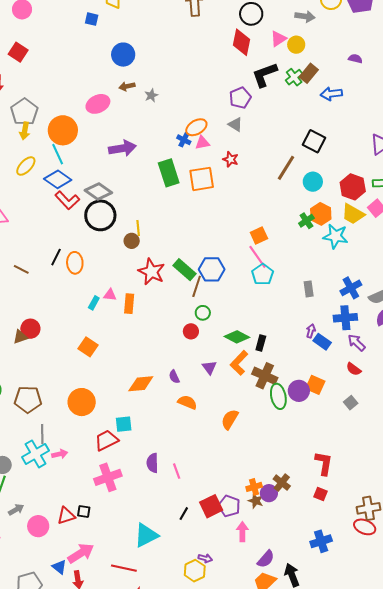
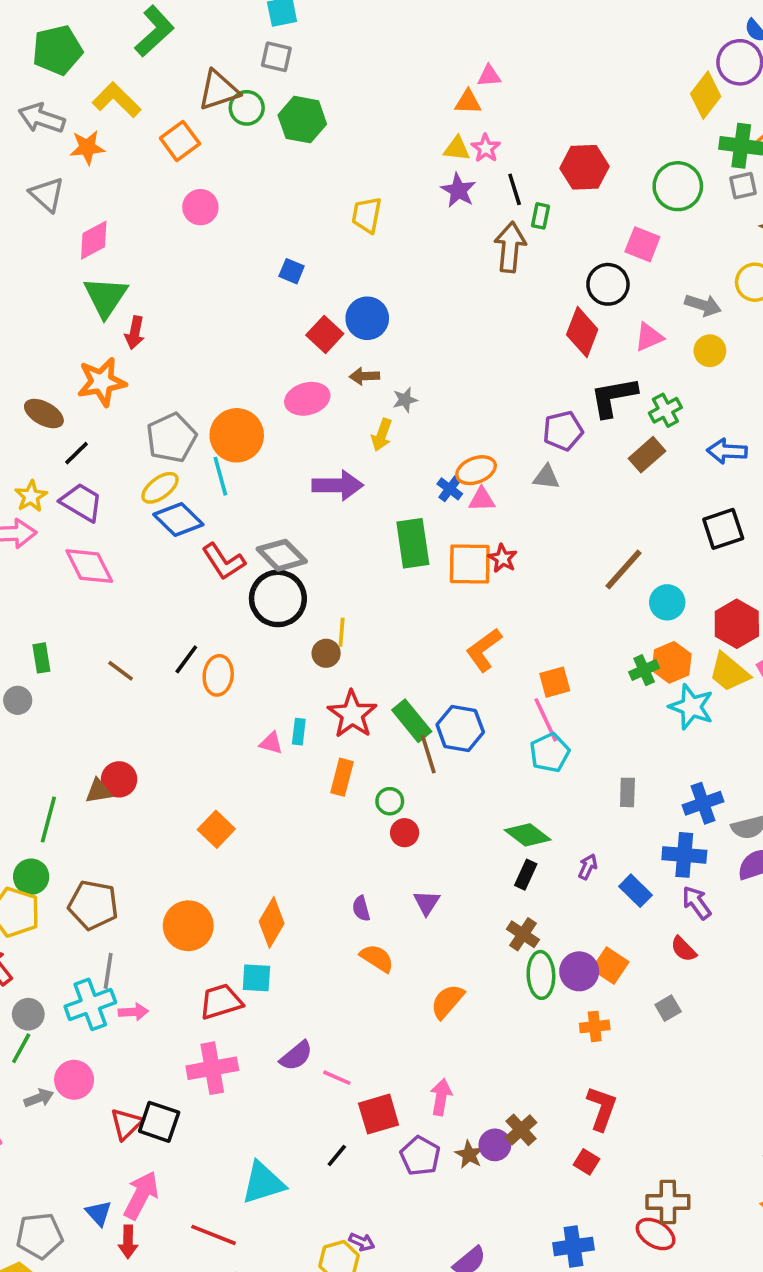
blue square: (92, 19) -> (292, 271), moved
yellow circle: (296, 45) -> (710, 351), moved
red square: (18, 52) -> (325, 334), moved
brown rectangle: (309, 73) -> (647, 455), moved
gray pentagon: (24, 112) -> (171, 438), moved
gray triangle: (235, 125) -> (546, 477), turned -35
yellow arrow: (25, 131) -> (382, 435), moved
black square: (314, 141) -> (723, 529), moved, turned 35
red star: (231, 159) -> (503, 558), moved
blue diamond: (58, 179) -> (178, 520), moved
brown line: (197, 286) -> (428, 754), turned -45
cyan rectangle: (94, 303) -> (299, 732), moved, turned -32
orange rectangle: (129, 304) -> (342, 777), moved
green circle: (203, 313) -> (390, 801), moved
purple arrow: (311, 331) -> (588, 867), moved
green diamond: (237, 337) -> (528, 835), moved
orange L-shape: (239, 363) -> (484, 650), moved
brown cross: (265, 376) -> (523, 934), size x0.7
orange diamond: (141, 384) -> (272, 922), moved, turned -64
purple semicircle: (152, 463) -> (296, 1056), turned -138
pink line: (177, 471) -> (337, 1078), turned -56
orange cross: (254, 487) -> (595, 1026), moved
red square: (211, 506) -> (379, 1114), moved
black square: (84, 512) -> (159, 1122), size x1.6
red triangle: (66, 516) -> (126, 1124), turned -36
pink circle: (38, 526) -> (74, 1080), moved
pink arrow: (242, 532) -> (441, 1097), moved
pink arrow: (81, 553) -> (141, 1195), turned -40

